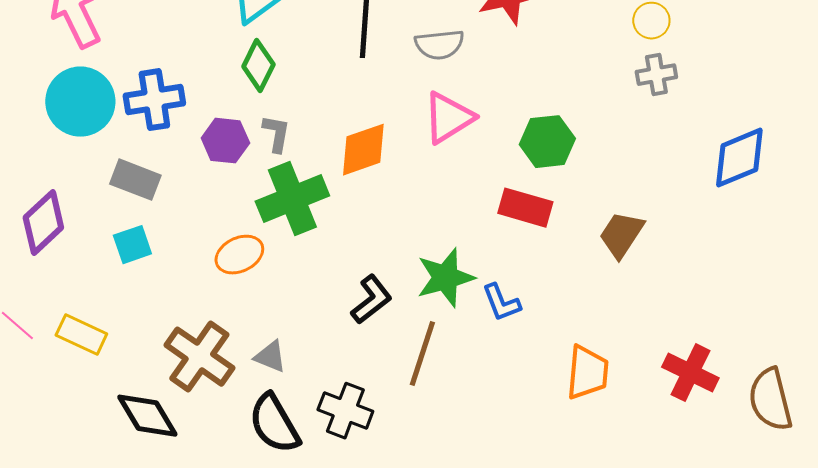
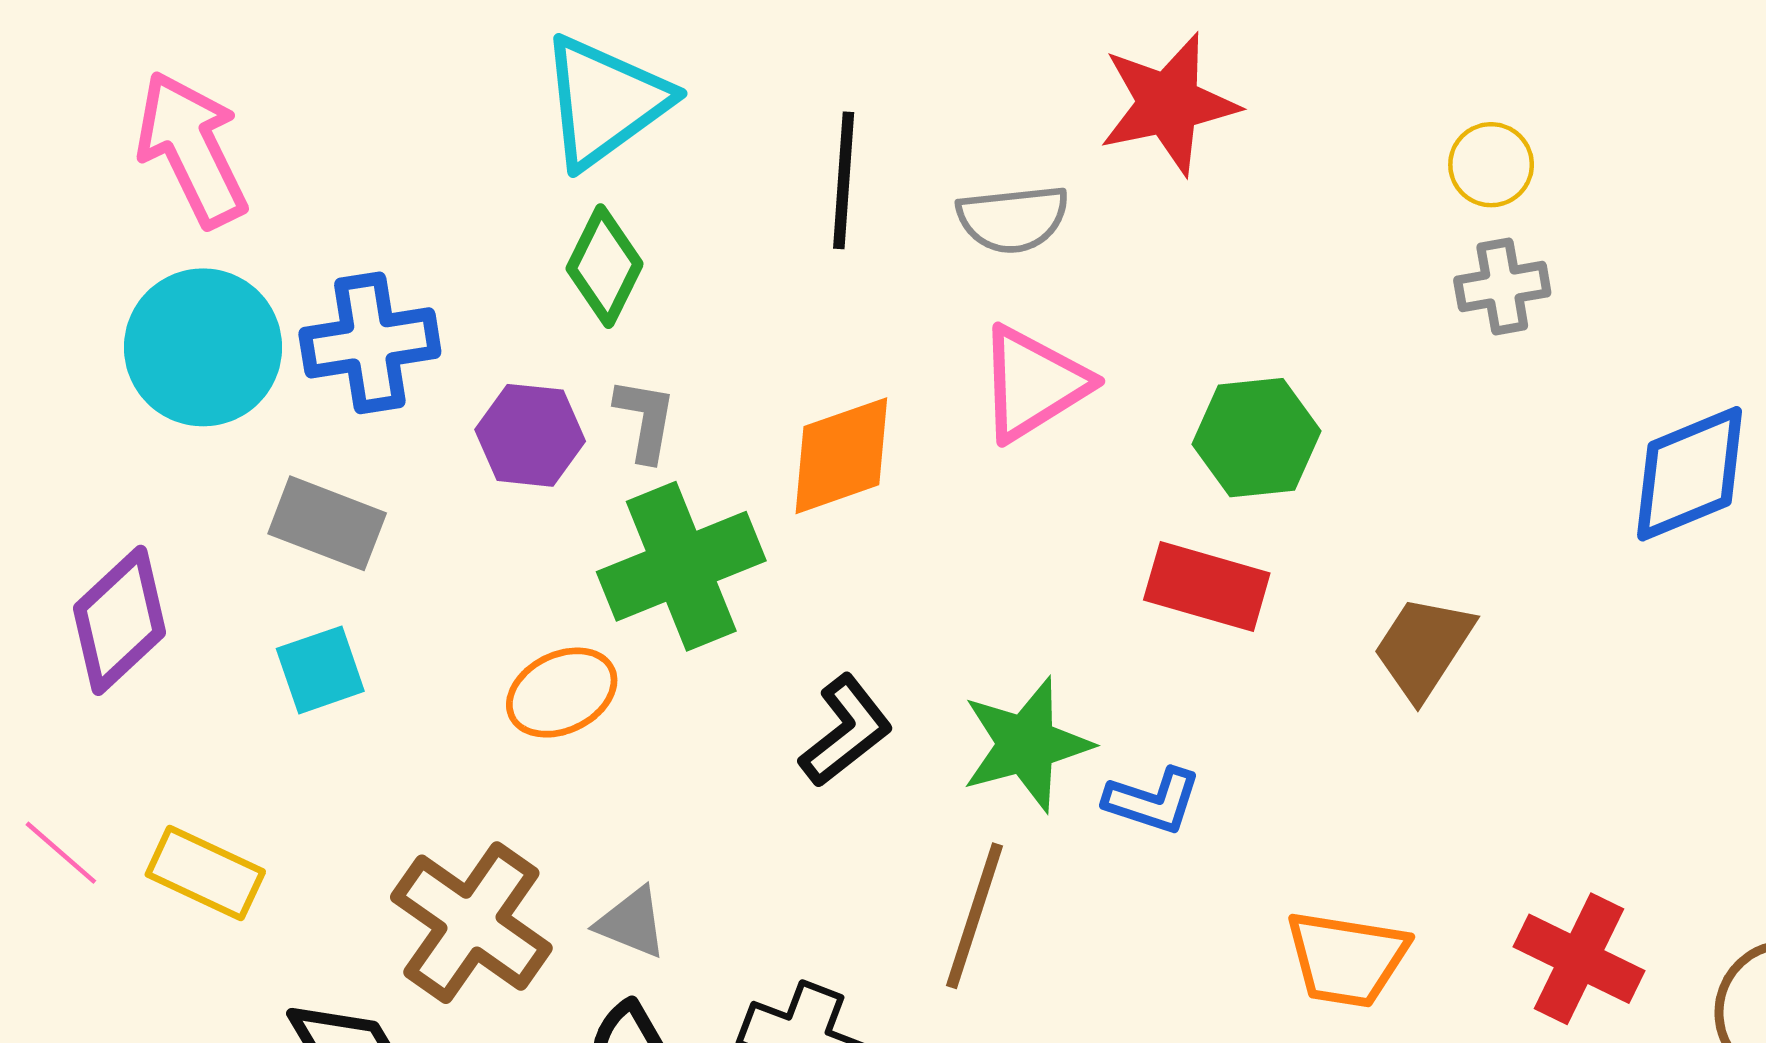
black L-shape: (371, 300) -> (846, 731), moved
blue L-shape: (501, 303) -> (1153, 801), turned -51
orange trapezoid: (587, 373) -> (1347, 959), turned 94

